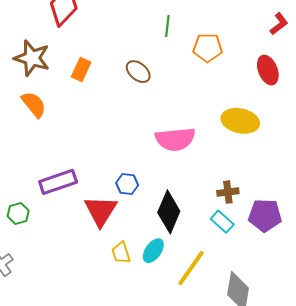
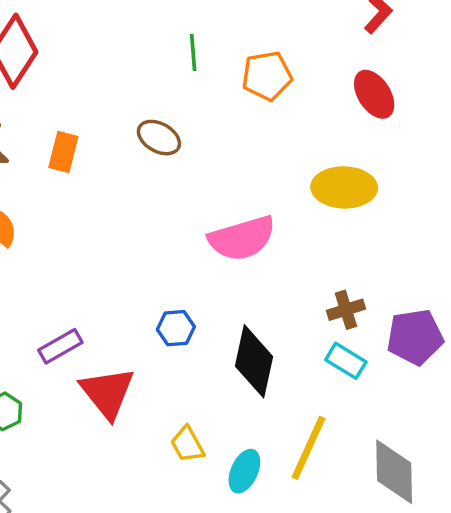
purple rectangle: (58, 182) -> (60, 346), size x0.7
red triangle: (101, 211) -> (107, 393), moved
cyan ellipse: (153, 251) -> (244, 471), moved

